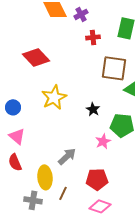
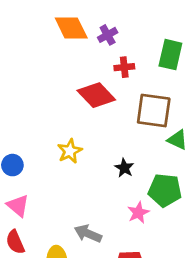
red diamond: (36, 57) -> (96, 95), moved
yellow star: (54, 97) -> (70, 151), size x0.7
gray arrow: (67, 156) -> (88, 234), turned -114

